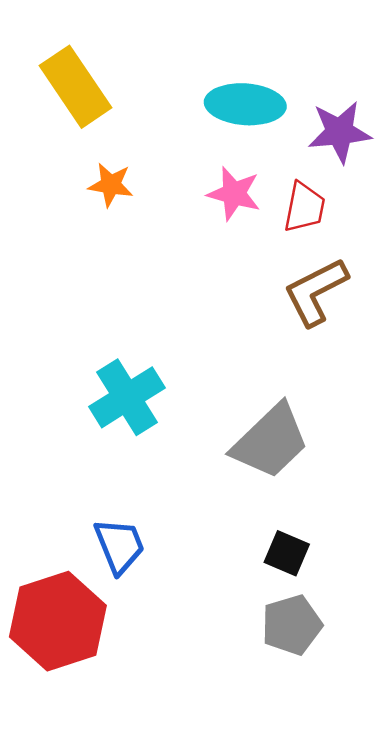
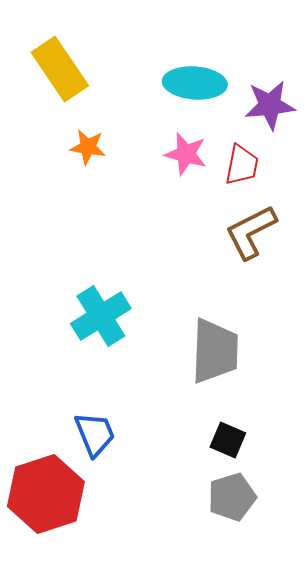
gray trapezoid: (270, 441) -> (215, 351), turned -44

